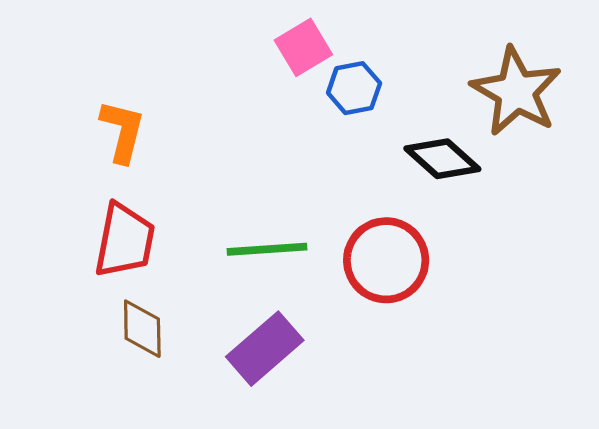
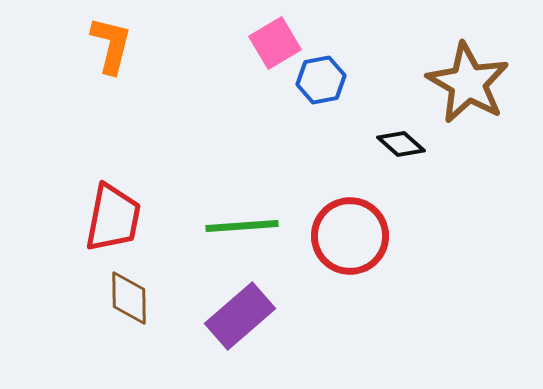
orange L-shape: (122, 131) -> (111, 45), moved
black diamond: (442, 159) -> (401, 144), size x0.7

